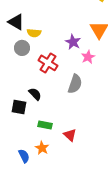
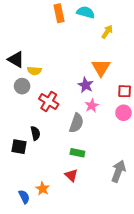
purple star: (73, 42) -> (86, 85), moved
pink star: (88, 57) -> (92, 106), moved
black semicircle: (35, 94) -> (35, 133), turned 32
green rectangle: (45, 125) -> (77, 153), moved

